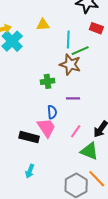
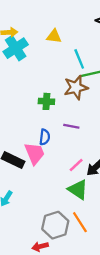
cyan line: (68, 40) -> (79, 59), turned -36
brown star: (70, 64) -> (76, 87), turned 30
pink line: (76, 131) -> (76, 165), moved

